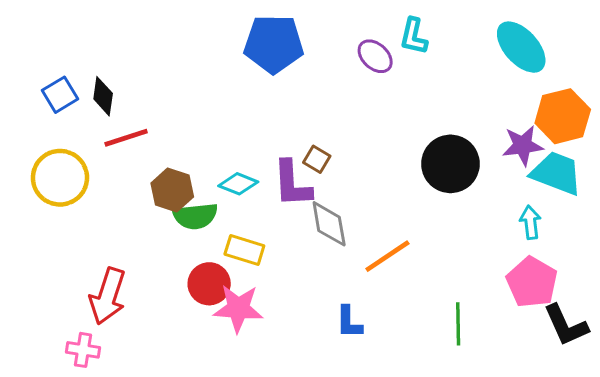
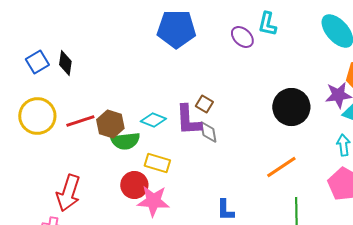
red line: (126, 138) -> (80, 121), moved
gray diamond: (329, 224) -> (208, 132), moved, size x0.7
orange line: (387, 256) -> (281, 167), moved

